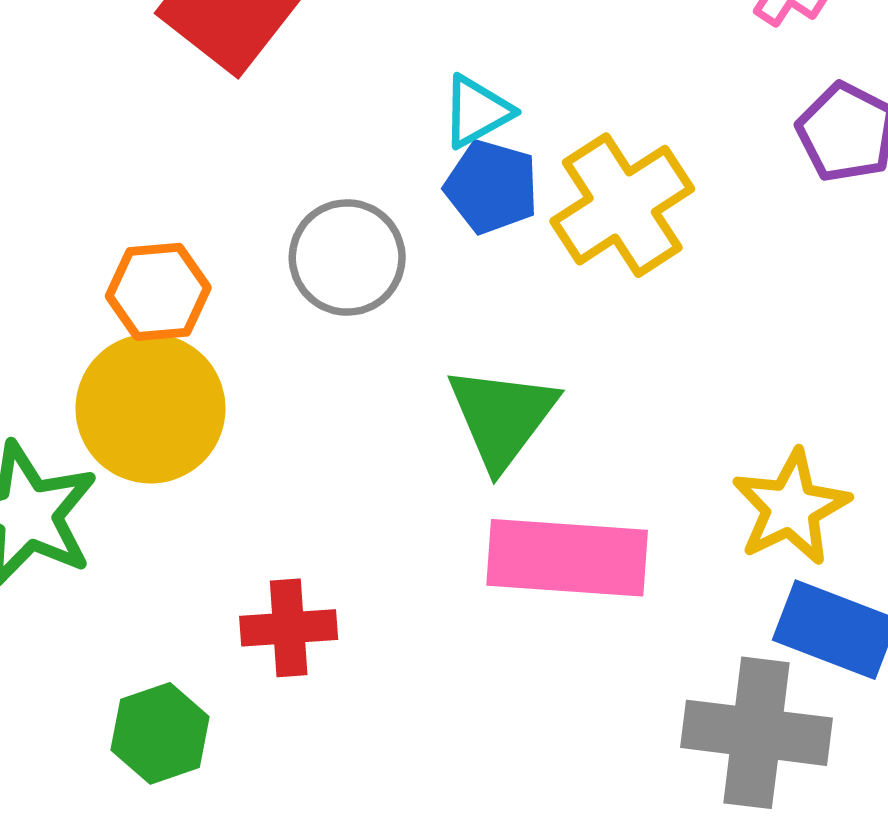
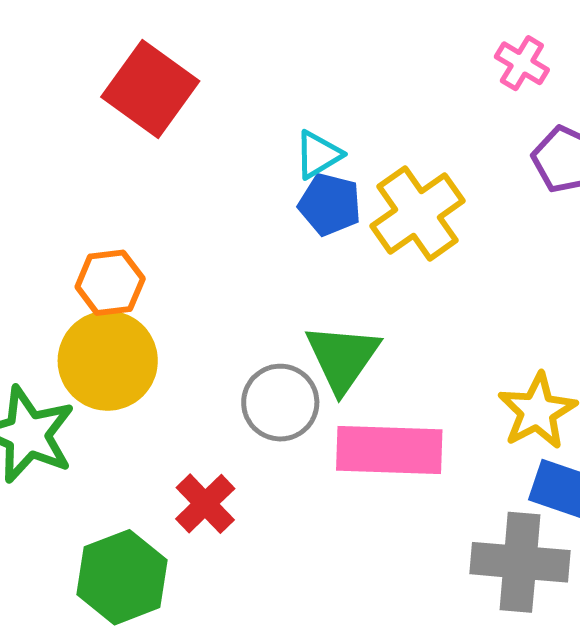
gray circle: (347, 258) -> (280, 403), moved
red cross: (289, 628) -> (205, 504), turned -38
green hexagon: (160, 733) -> (122, 577), size x1.4

